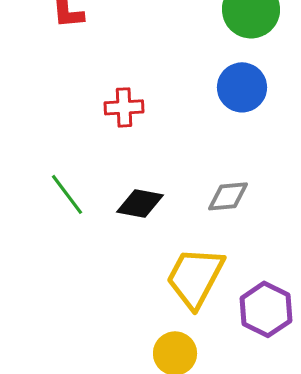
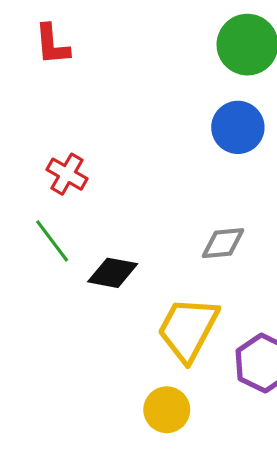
red cross: (124, 107) -> (67, 174), moved, turned 33
black diamond: (140, 203) -> (113, 273), moved

